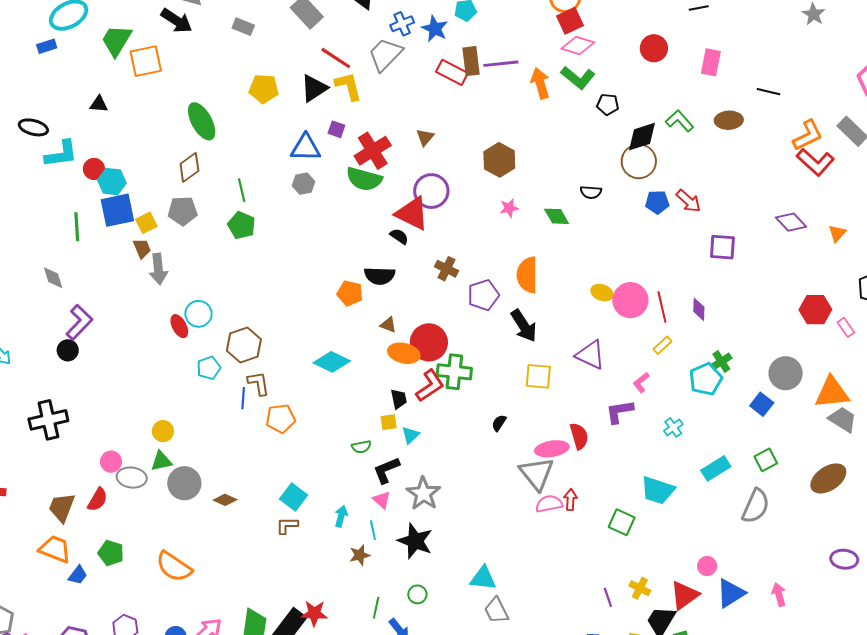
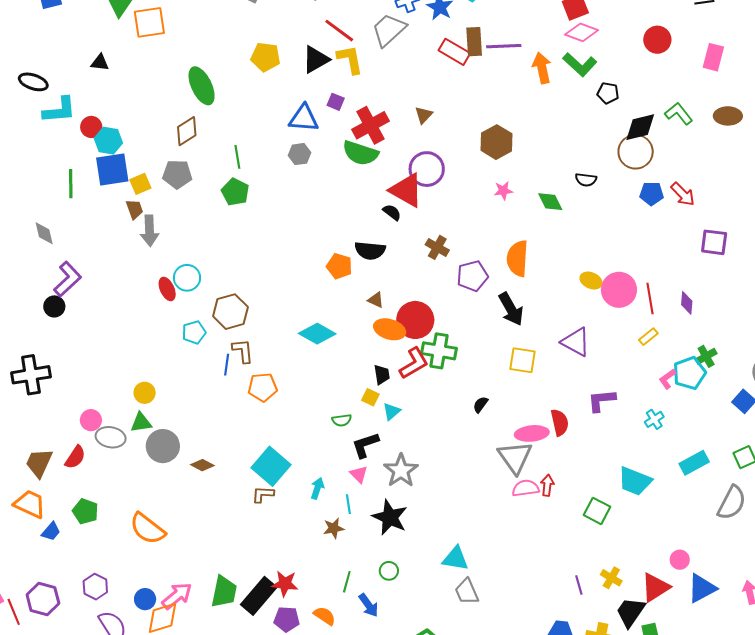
pink L-shape: (641, 382) -> (667, 379), moved
yellow square: (389, 422) -> (370, 397), turned 30
cyan square: (294, 497) -> (271, 466), size x1.4

